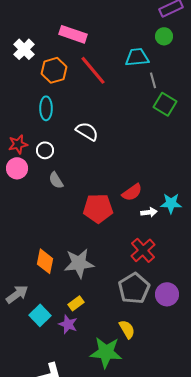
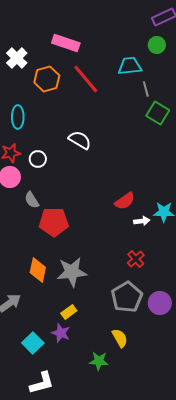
cyan ellipse: (46, 108) -> (18, 117), moved
gray semicircle: (56, 180) -> (32, 200), moved
red pentagon: (98, 208) -> (54, 222), moved
red cross: (143, 250) -> (136, 259), size x0.7
cyan square: (40, 315) -> (33, 343), moved
green star: (106, 352) -> (99, 361), size x0.6

